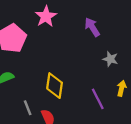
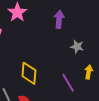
purple arrow: (92, 27) -> (59, 19), turned 42

